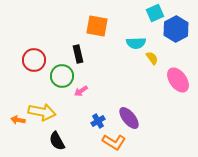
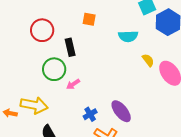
orange square: (97, 26) -> (89, 19), size x0.6
yellow semicircle: (152, 58) -> (148, 60), moved
red circle: (34, 60) -> (42, 30), moved

